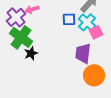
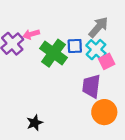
green cross: (21, 37) -> (54, 53), moved
black star: (31, 53) -> (35, 123), moved

